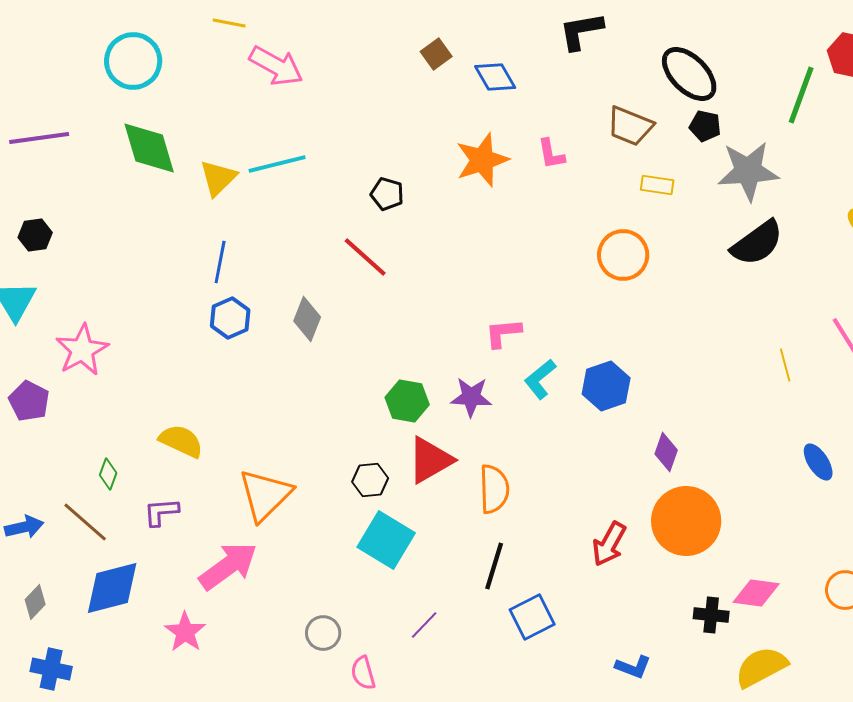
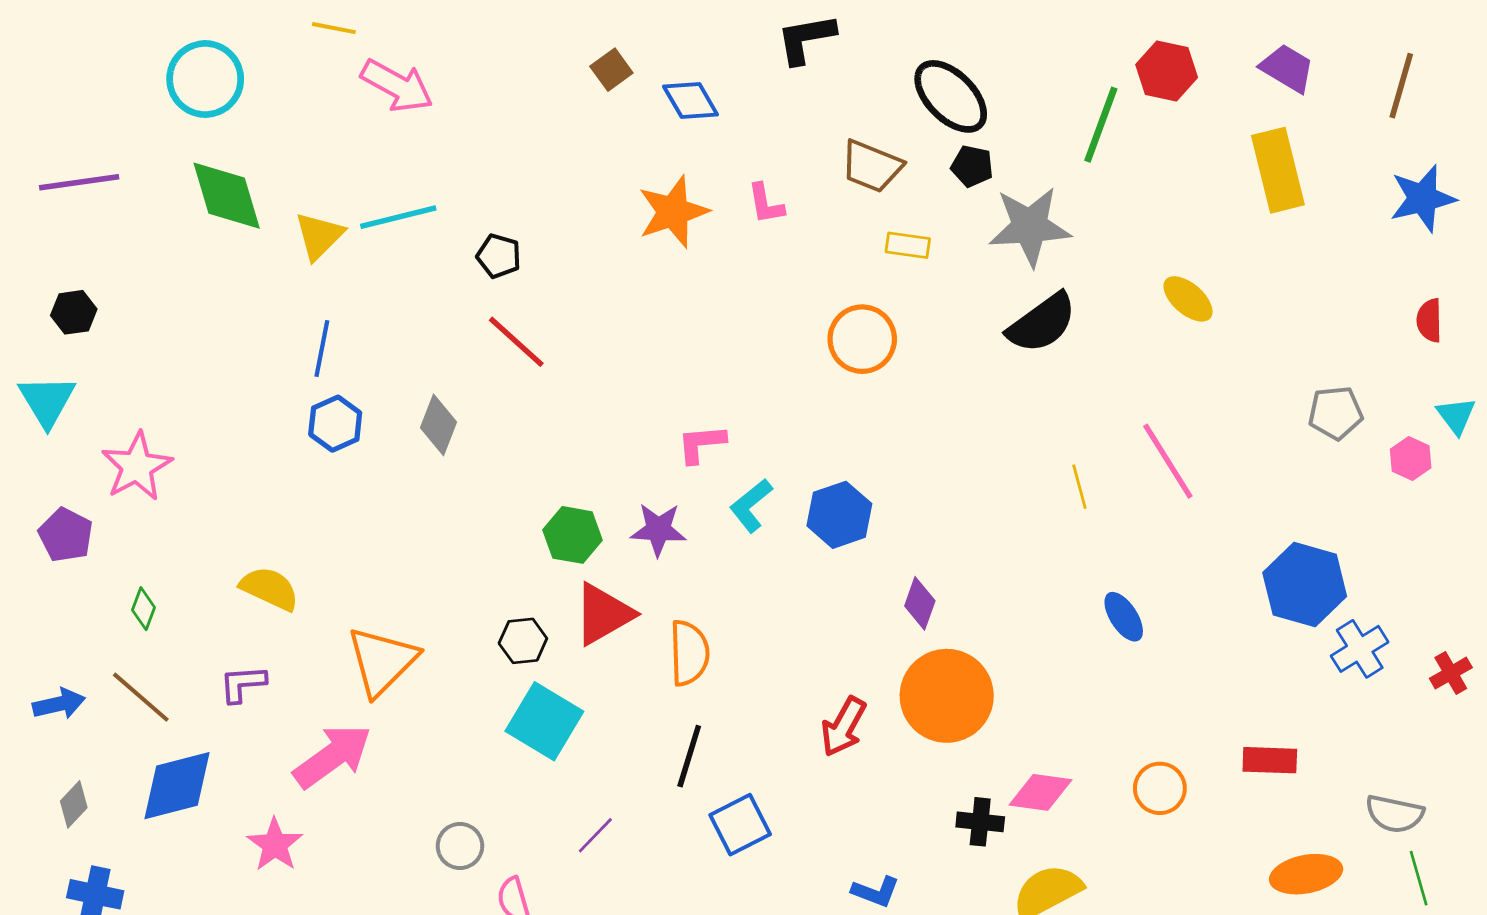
black pentagon: (387, 194) -> (499, 256), moved
green diamond: (108, 474) -> (143, 609), moved

